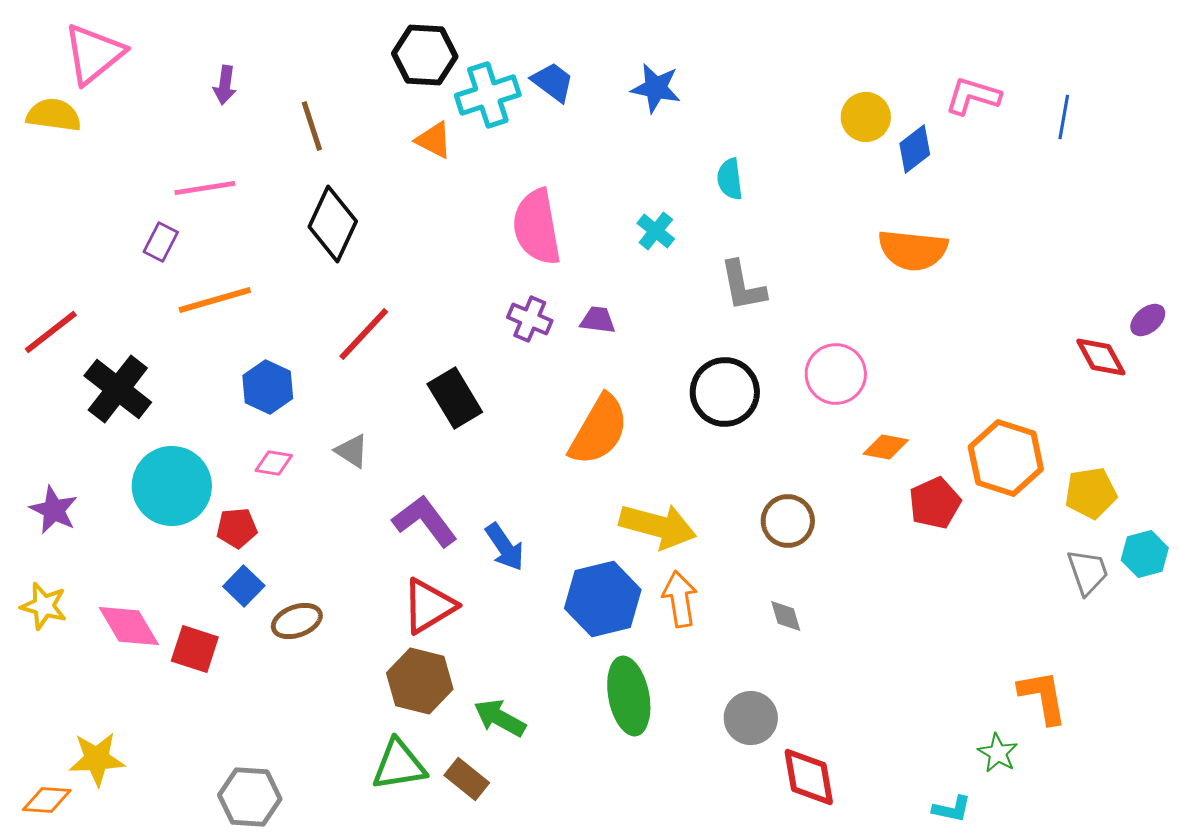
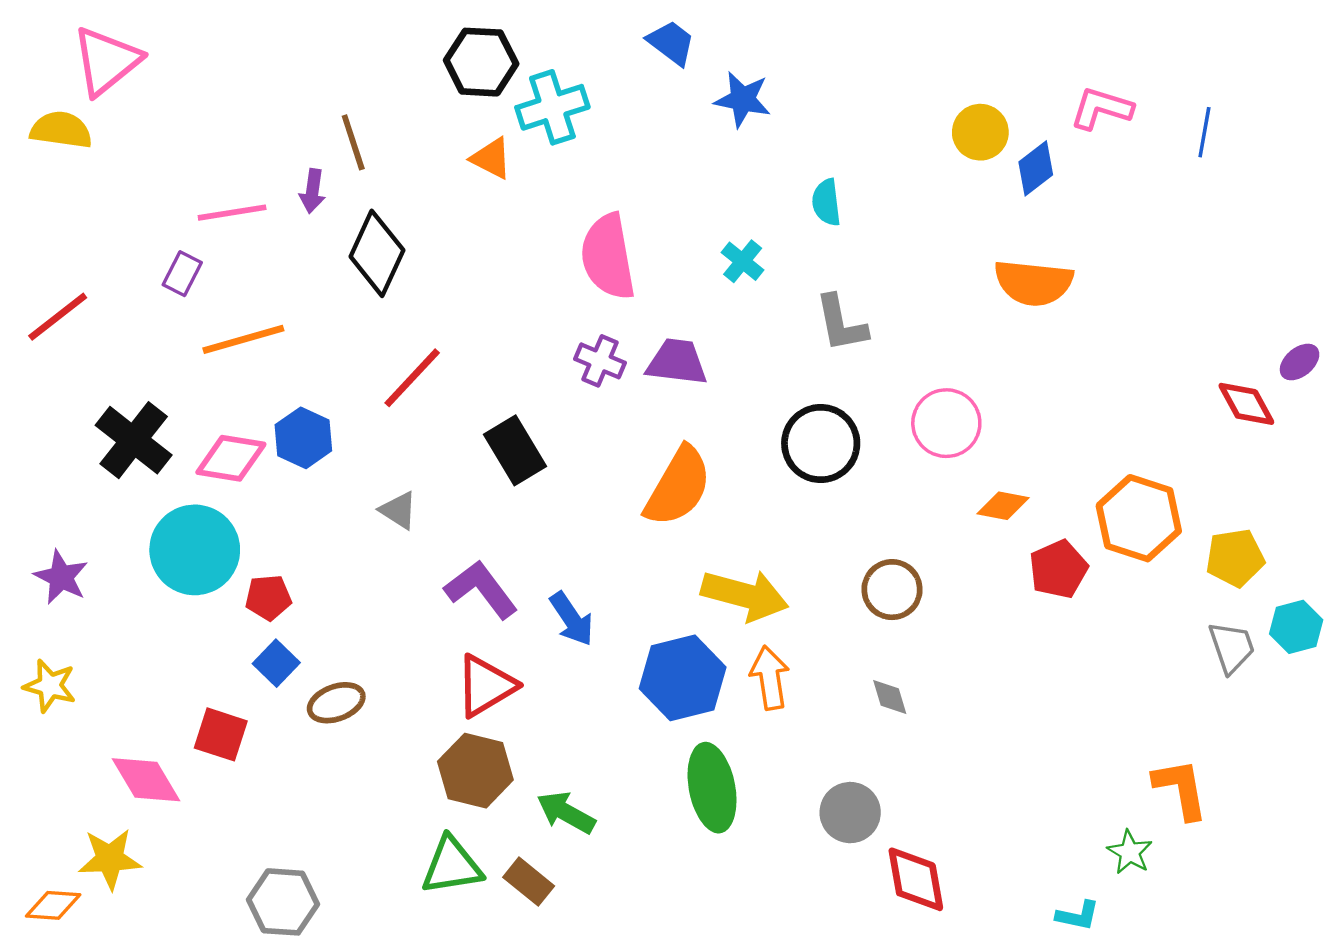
blue trapezoid: (553, 82) -> (671, 43), moved
purple arrow: (225, 85) -> (312, 191), moved
purple trapezoid: (598, 320) -> (677, 362), size x1.5
red line: (51, 332) -> (58, 317), moved
pink diamond: (274, 463) -> (231, 458), moved, size x1.6
pink diamond: (129, 626) -> (146, 780), moved

